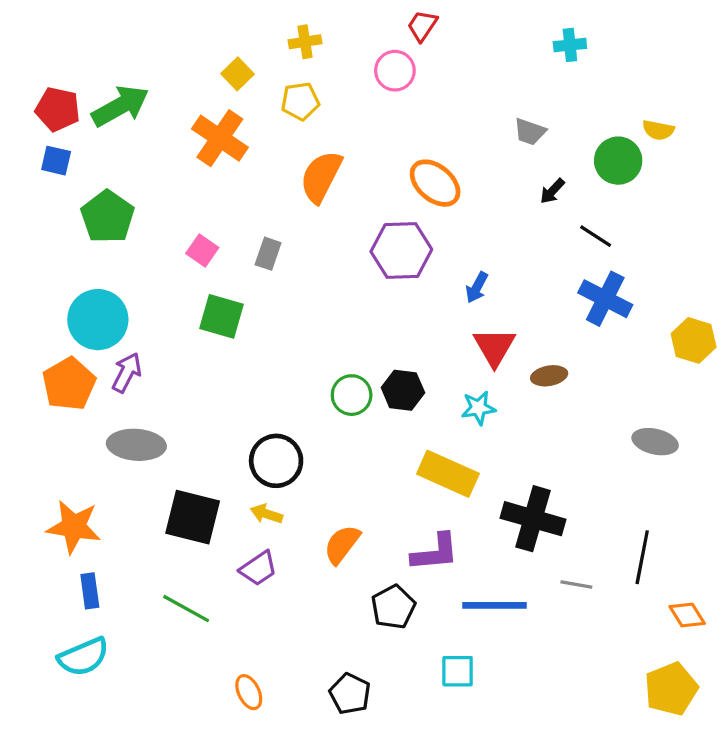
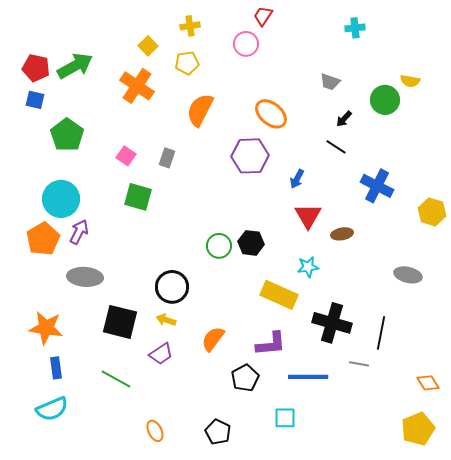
black line: (596, 236) -> (336, 147), moved
cyan star: (478, 408) -> (308, 267), moved
black line: (642, 557) -> (381, 333), moved

